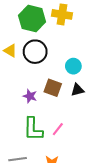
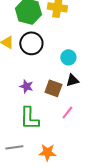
brown square: (53, 88) -> (53, 88), moved
pink line: (58, 129) -> (67, 112), moved

